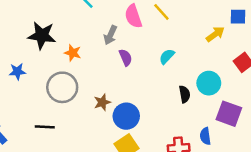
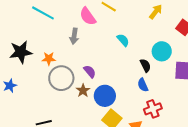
cyan semicircle: (167, 56) -> (123, 40), turned 112
purple semicircle: (126, 57) -> (90, 72), moved
gray circle: (62, 87) -> (61, 78), moved
blue semicircle: (205, 136) -> (143, 85), moved

